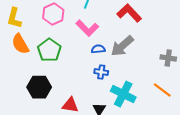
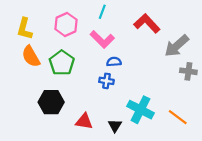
gray arrow: (122, 46) -> (177, 46), moved
blue cross: (101, 72) -> (106, 81), moved
orange line: (162, 90) -> (178, 117), moved

